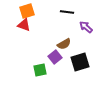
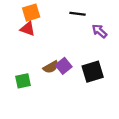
brown semicircle: (64, 44) -> (51, 67), moved
green square: (40, 70) -> (23, 81), moved

